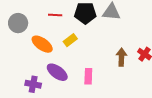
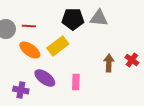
red line: (55, 15) -> (29, 26), moved
yellow rectangle: (70, 40) -> (58, 46), size x1.5

